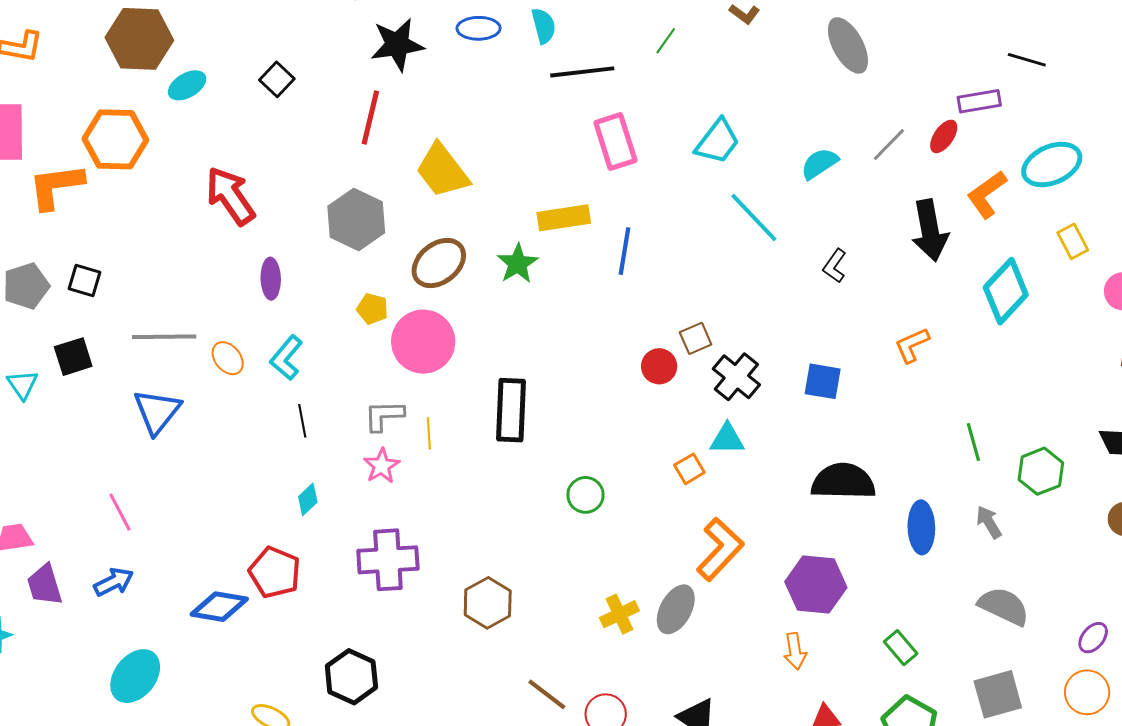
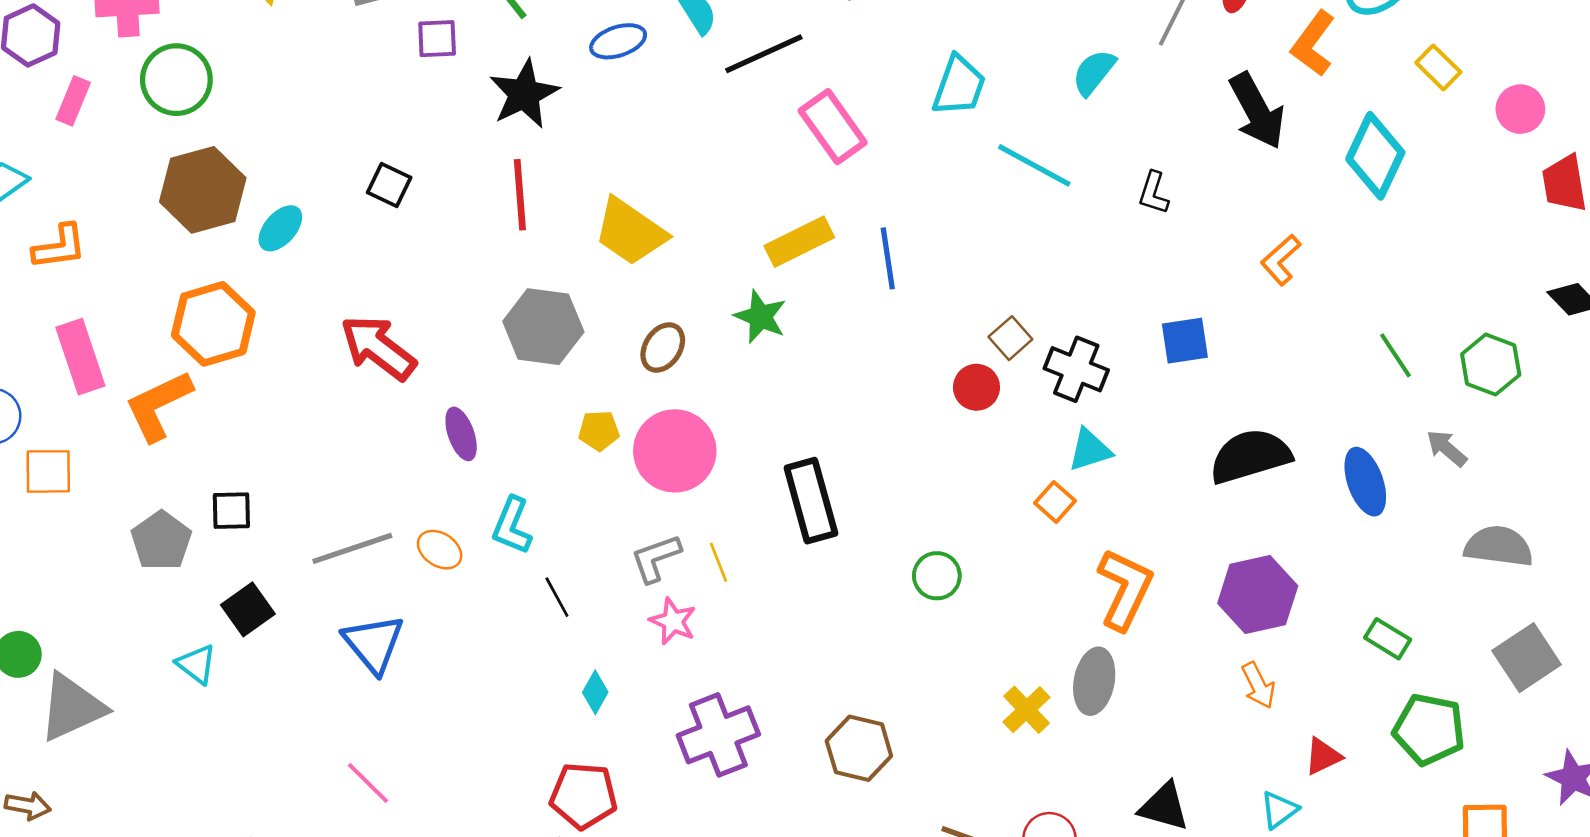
brown ellipse: (439, 263) -> (663, 347), size x0.7

